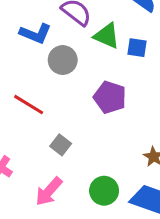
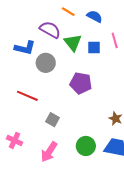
green triangle: (107, 36) -> (73, 42), turned 36

